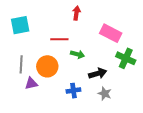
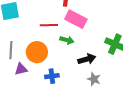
pink rectangle: (111, 33) -> (76, 19), moved
blue cross: (73, 91) -> (52, 76), moved

